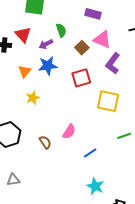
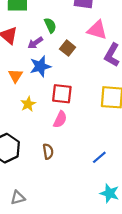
brown square: (82, 48) -> (68, 48), moved
red square: (81, 78) -> (62, 94), moved, turned 30
pink semicircle: (69, 132) -> (60, 119), moved
brown semicircle: (45, 142) -> (48, 151), turned 32

